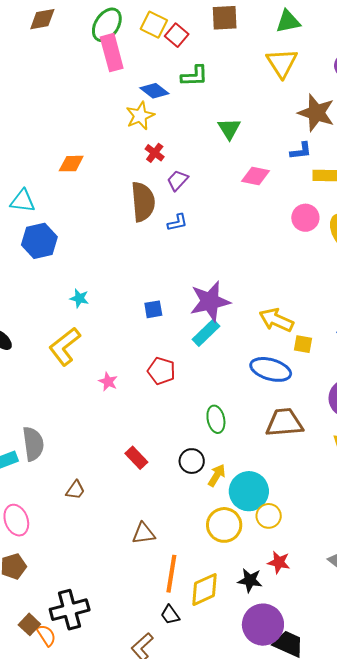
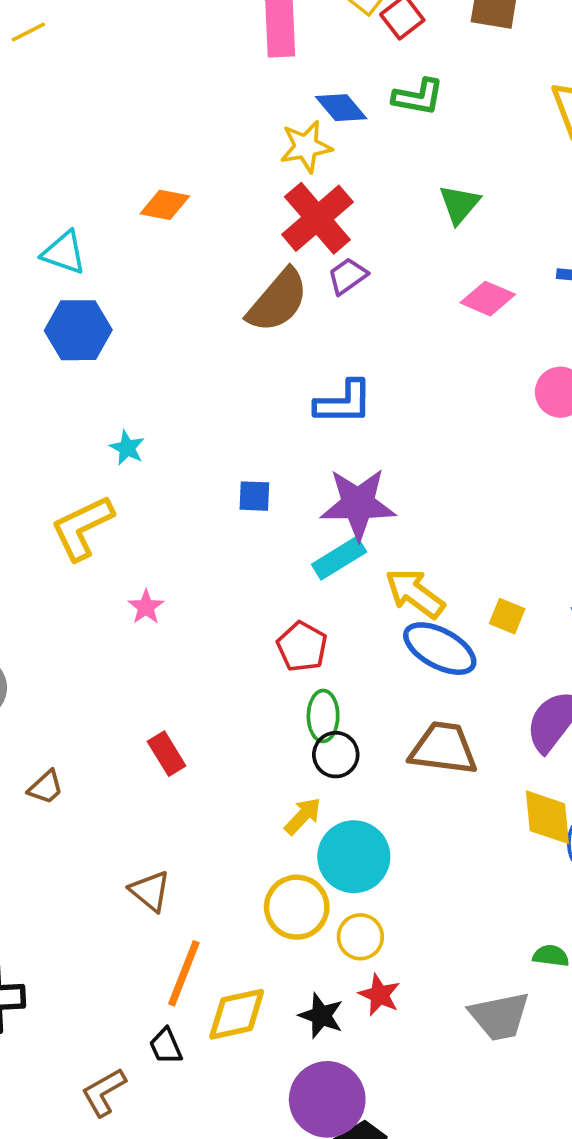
red cross: (155, 153) -> (317, 218), size x2.0
brown semicircle: (143, 202) -> (278, 301), turned 33
blue L-shape: (177, 222) -> (344, 402), moved, size x1.6
yellow arrow: (276, 320) -> (415, 593), moved
red pentagon: (161, 371) -> (302, 647), moved
black circle: (192, 461) -> (336, 755), moved
yellow circle: (269, 516) -> (360, 937), moved
brown triangle: (144, 533) -> (150, 891), turned 35

